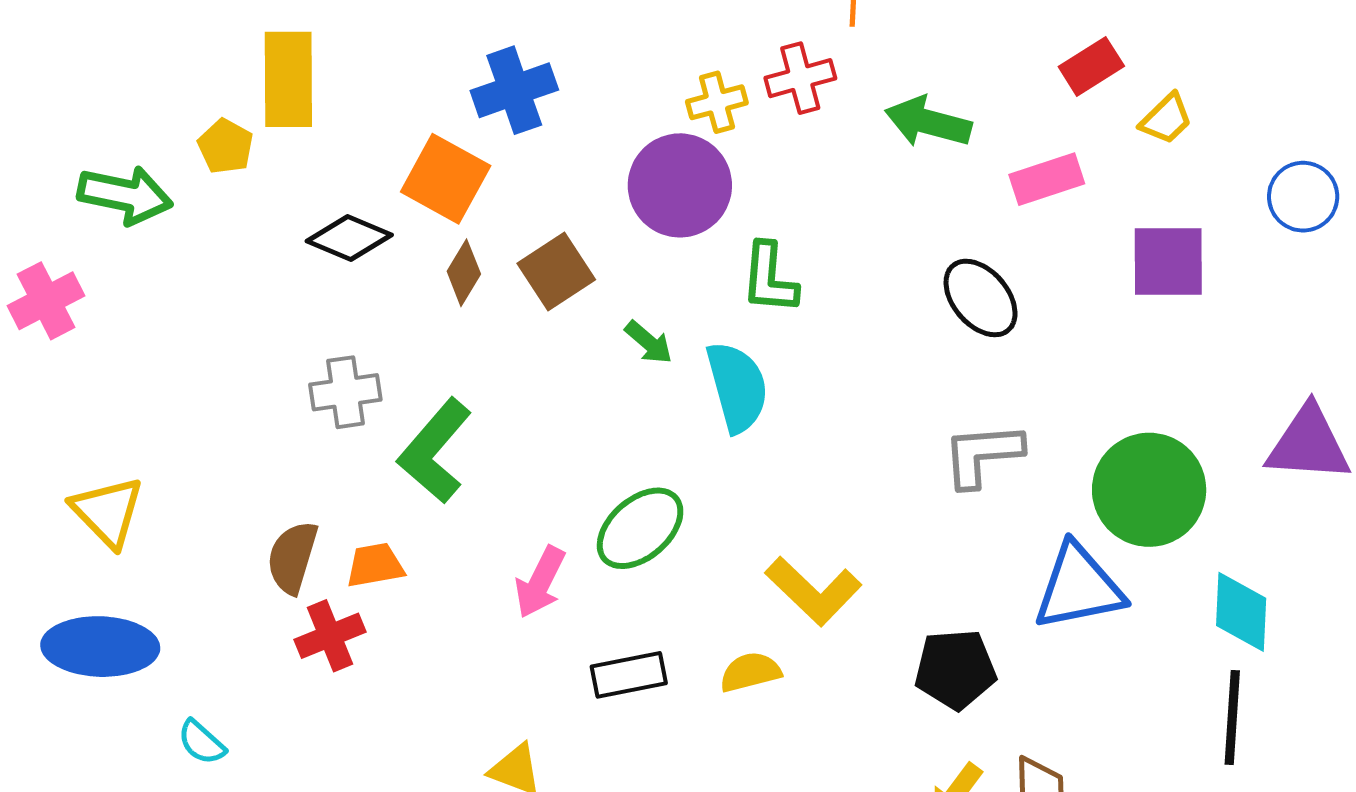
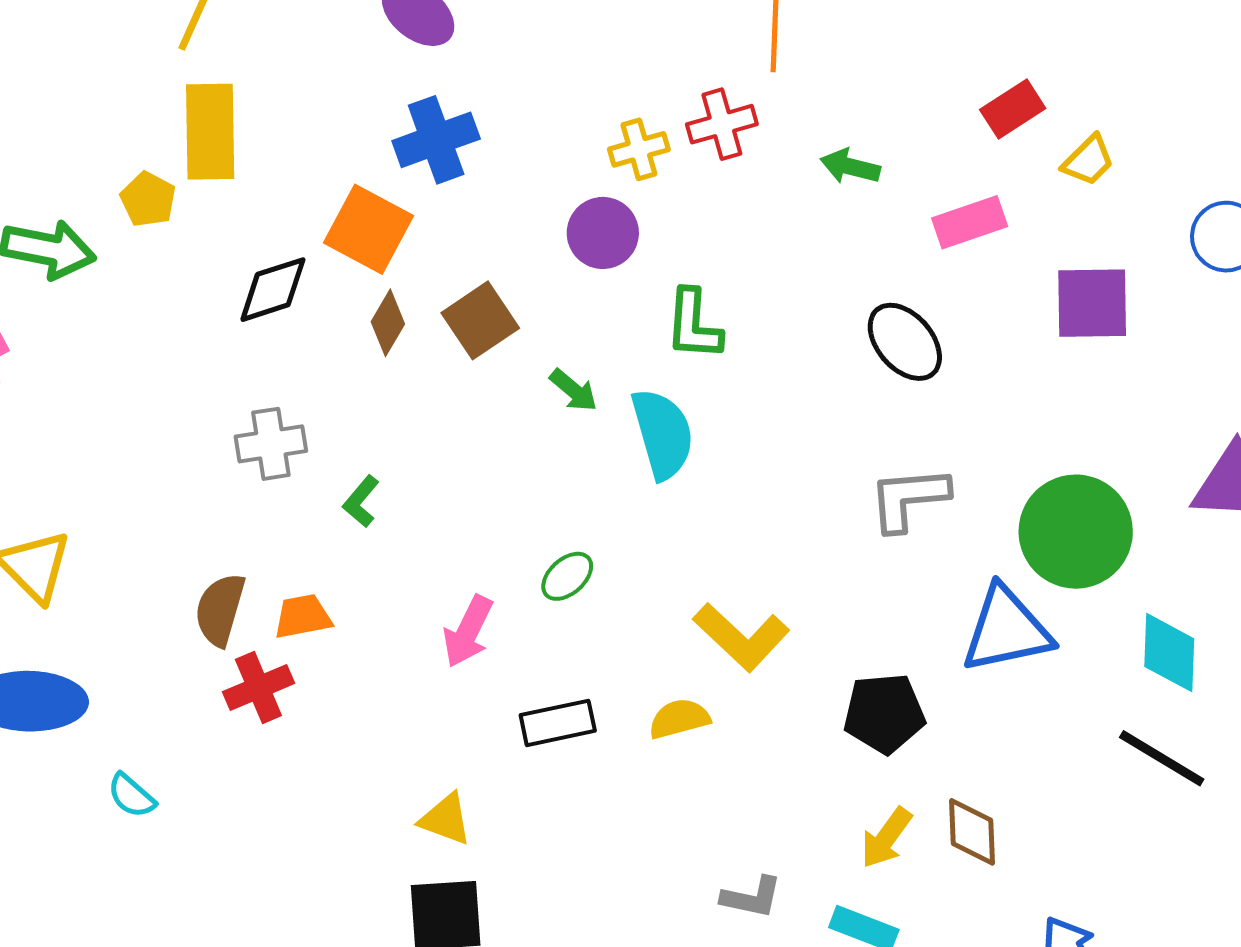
green arrow: (928, 122) -> (850, 166), size x0.7
purple circle: (680, 185) -> (603, 233), size x0.7
black diamond: (349, 238) -> (273, 290), turned -40
green L-shape: (435, 451) -> (361, 501), size x0.5
green ellipse: (640, 528) -> (567, 576), size x0.6
black line: (1232, 718) -> (1162, 758), turned -62

